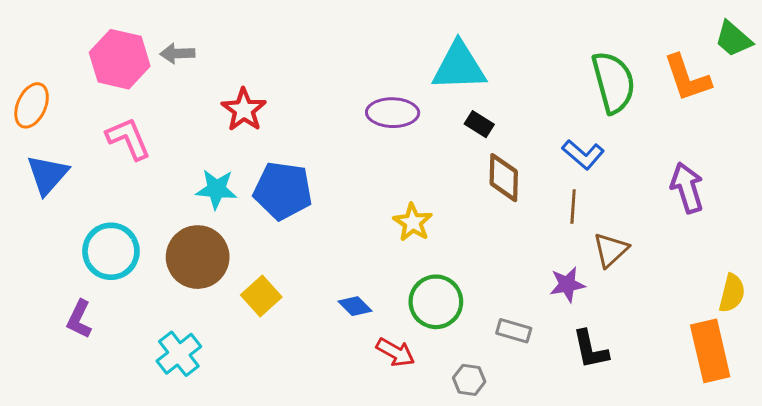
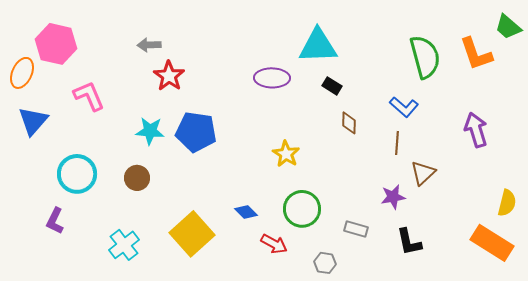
gray arrow: (177, 53) -> (149, 45), moved
pink hexagon: (120, 59) -> (56, 44), moved
brown diamond: (504, 178) -> (349, 123), size x0.7
brown circle: (198, 257) -> (137, 178), size x0.6
yellow square: (261, 296) -> (192, 234), moved, size x1.6
orange rectangle: (710, 351) -> (492, 243), turned -45

